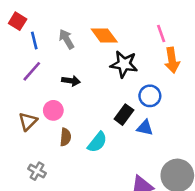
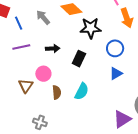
purple line: (32, 71) -> (21, 47), turned 48
black rectangle: (124, 115) -> (79, 59), moved
blue triangle: (145, 128) -> (116, 73), turned -32

